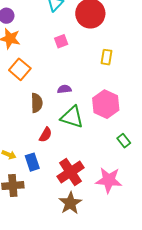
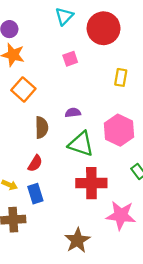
red semicircle: (46, 135) -> (35, 163), moved
red cross: (71, 172) -> (91, 183), moved, turned 32

